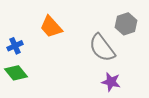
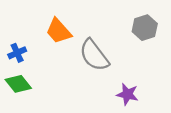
gray semicircle: (102, 48) -> (94, 55), moved

